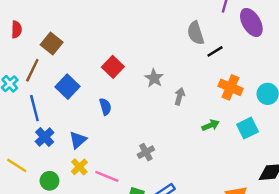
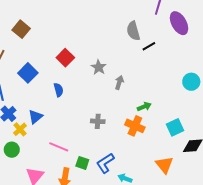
brown square: (52, 43) -> (21, 29), moved
orange cross: (230, 87) -> (135, 126), moved
cyan square: (247, 128) -> (175, 127), moved
gray cross: (146, 152) -> (98, 121), moved, turned 32
yellow cross: (79, 167) -> (20, 129), moved

